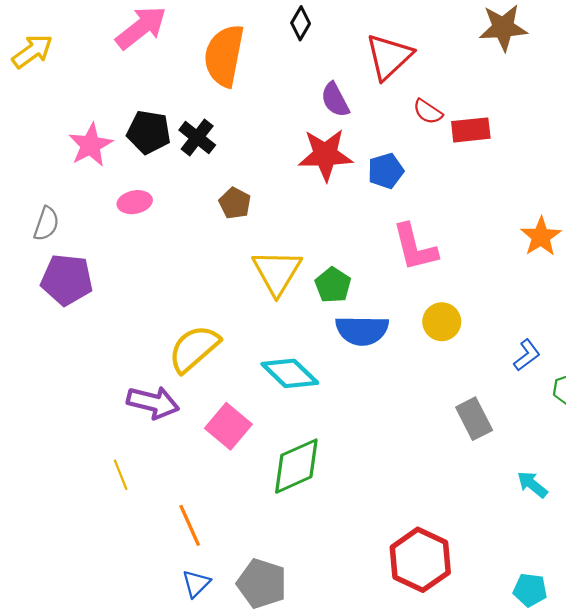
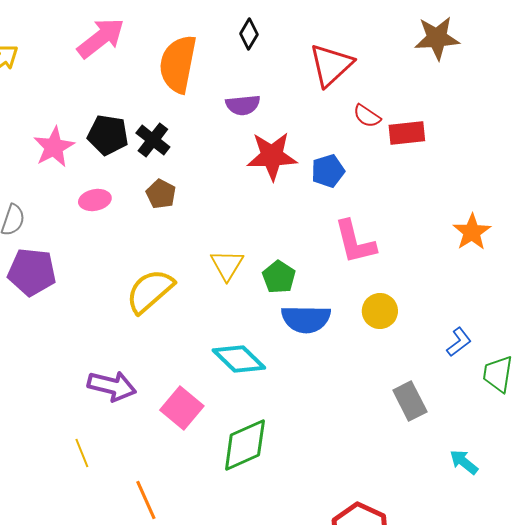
purple semicircle: (335, 100) -> (243, 105), moved, turned -68
brown pentagon: (235, 203) -> (161, 194), moved
yellow triangle: (277, 272) -> (227, 265), size x0.7
yellow semicircle: (194, 349) -> (150, 291), moved

